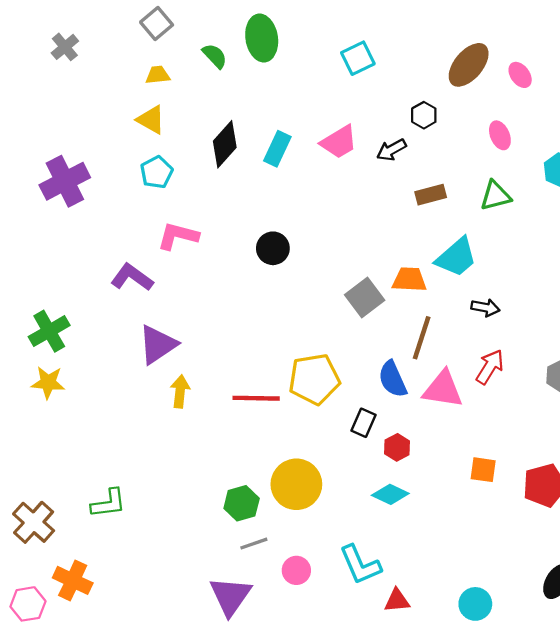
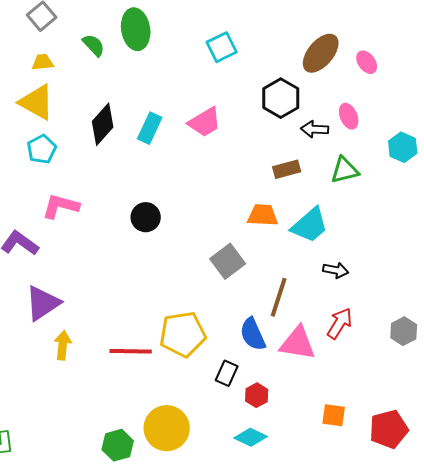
black hexagon: (424, 115) -> (281, 98), size x1.6
yellow triangle: (151, 120) -> (37, 102), size x1.4
black arrow: (391, 150) -> (315, 129), moved, turned 32
orange trapezoid: (409, 280) -> (263, 215), moved

